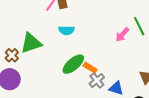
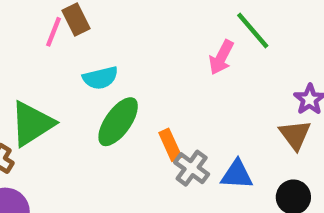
green ellipse: (73, 64) -> (118, 122), moved
orange rectangle: (90, 68) -> (170, 145), turned 48

